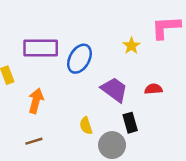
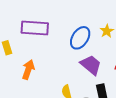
blue ellipse: (79, 59) -> (80, 38), moved

